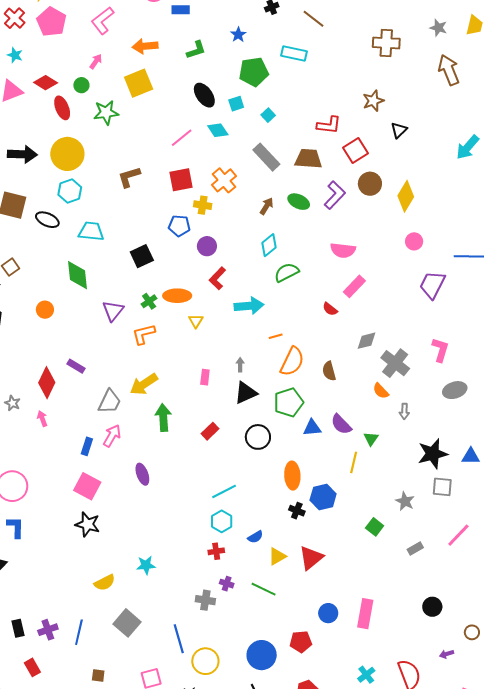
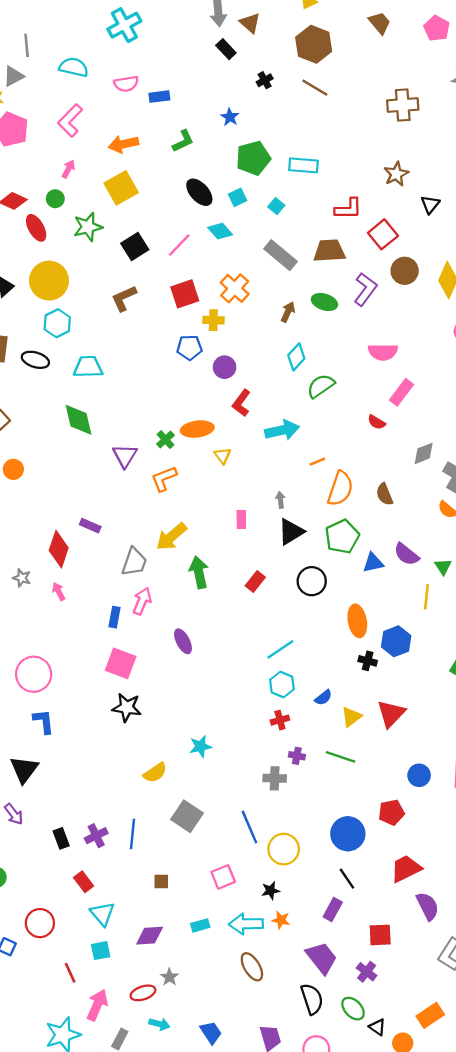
cyan rectangle: (294, 54) -> (303, 165), moved
black square: (142, 256) -> (135, 246), moved
orange circle: (45, 310) -> (13, 469), moved

